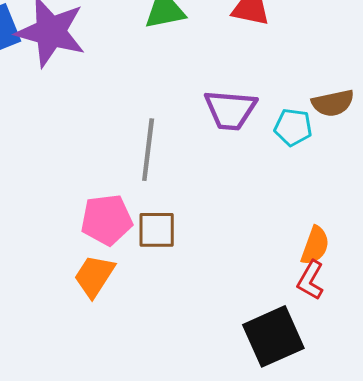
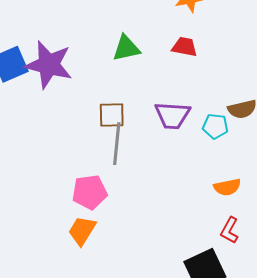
brown square: (157, 230) -> (112, 115), moved
orange semicircle: (315, 246) -> (227, 187), moved, turned 60

